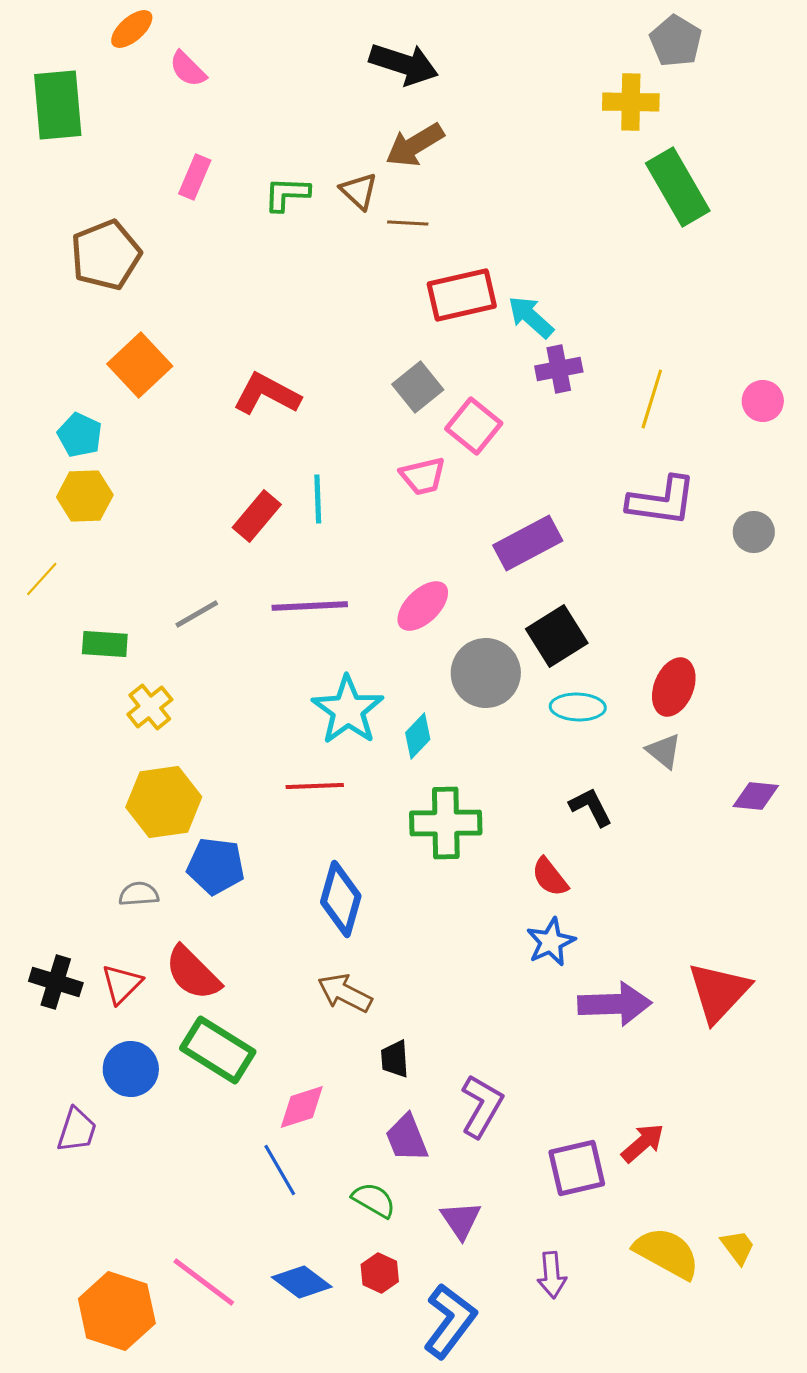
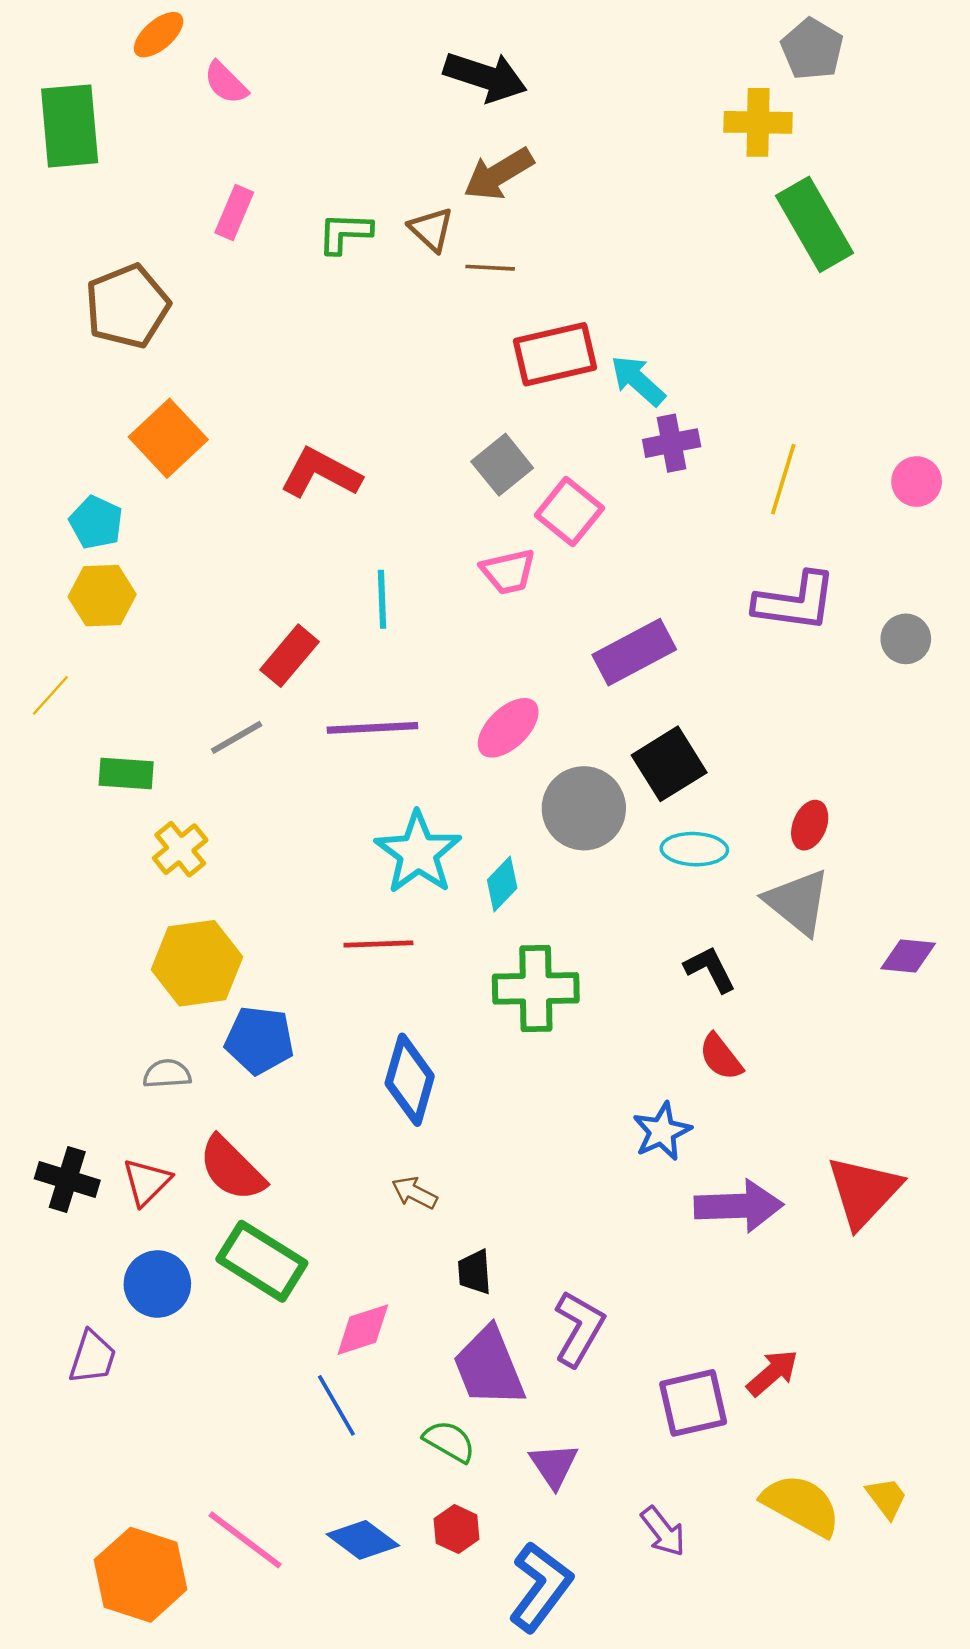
red rectangle: (257, 516) -> (290, 656), moved
red ellipse: (674, 687) -> (810, 825), size x0.7
gray triangle: (664, 751) -> (798, 902), size x1.6
red semicircle: (550, 877) -> (721, 1057), moved
brown arrow: (345, 993) -> (414, 1193), size x0.7
purple trapezoid: (407, 1138) -> (489, 1367), size x1.4
purple arrow: (552, 1275) -> (663, 1531), turned -33

